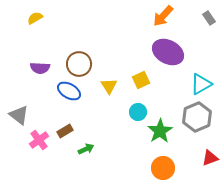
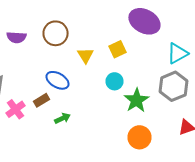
blue ellipse: (69, 91) -> (58, 80), moved

